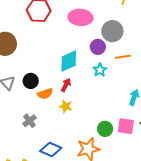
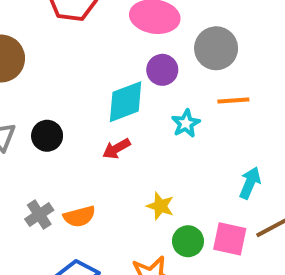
purple circle: (98, 47) -> (162, 70), moved
red arrow: (66, 85) -> (116, 149), turned -152
orange semicircle: (45, 94) -> (79, 216), moved
yellow star: (66, 106) -> (160, 206), moved

